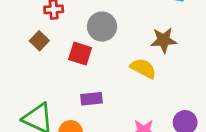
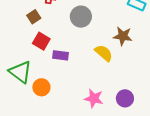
red square: (80, 54) -> (41, 41), moved
purple rectangle: (91, 99) -> (60, 55), moved

